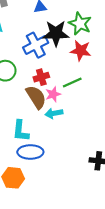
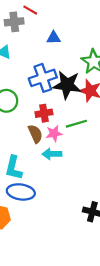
black star: (56, 33) -> (67, 85), moved
brown semicircle: (36, 97) -> (35, 134), size x0.7

